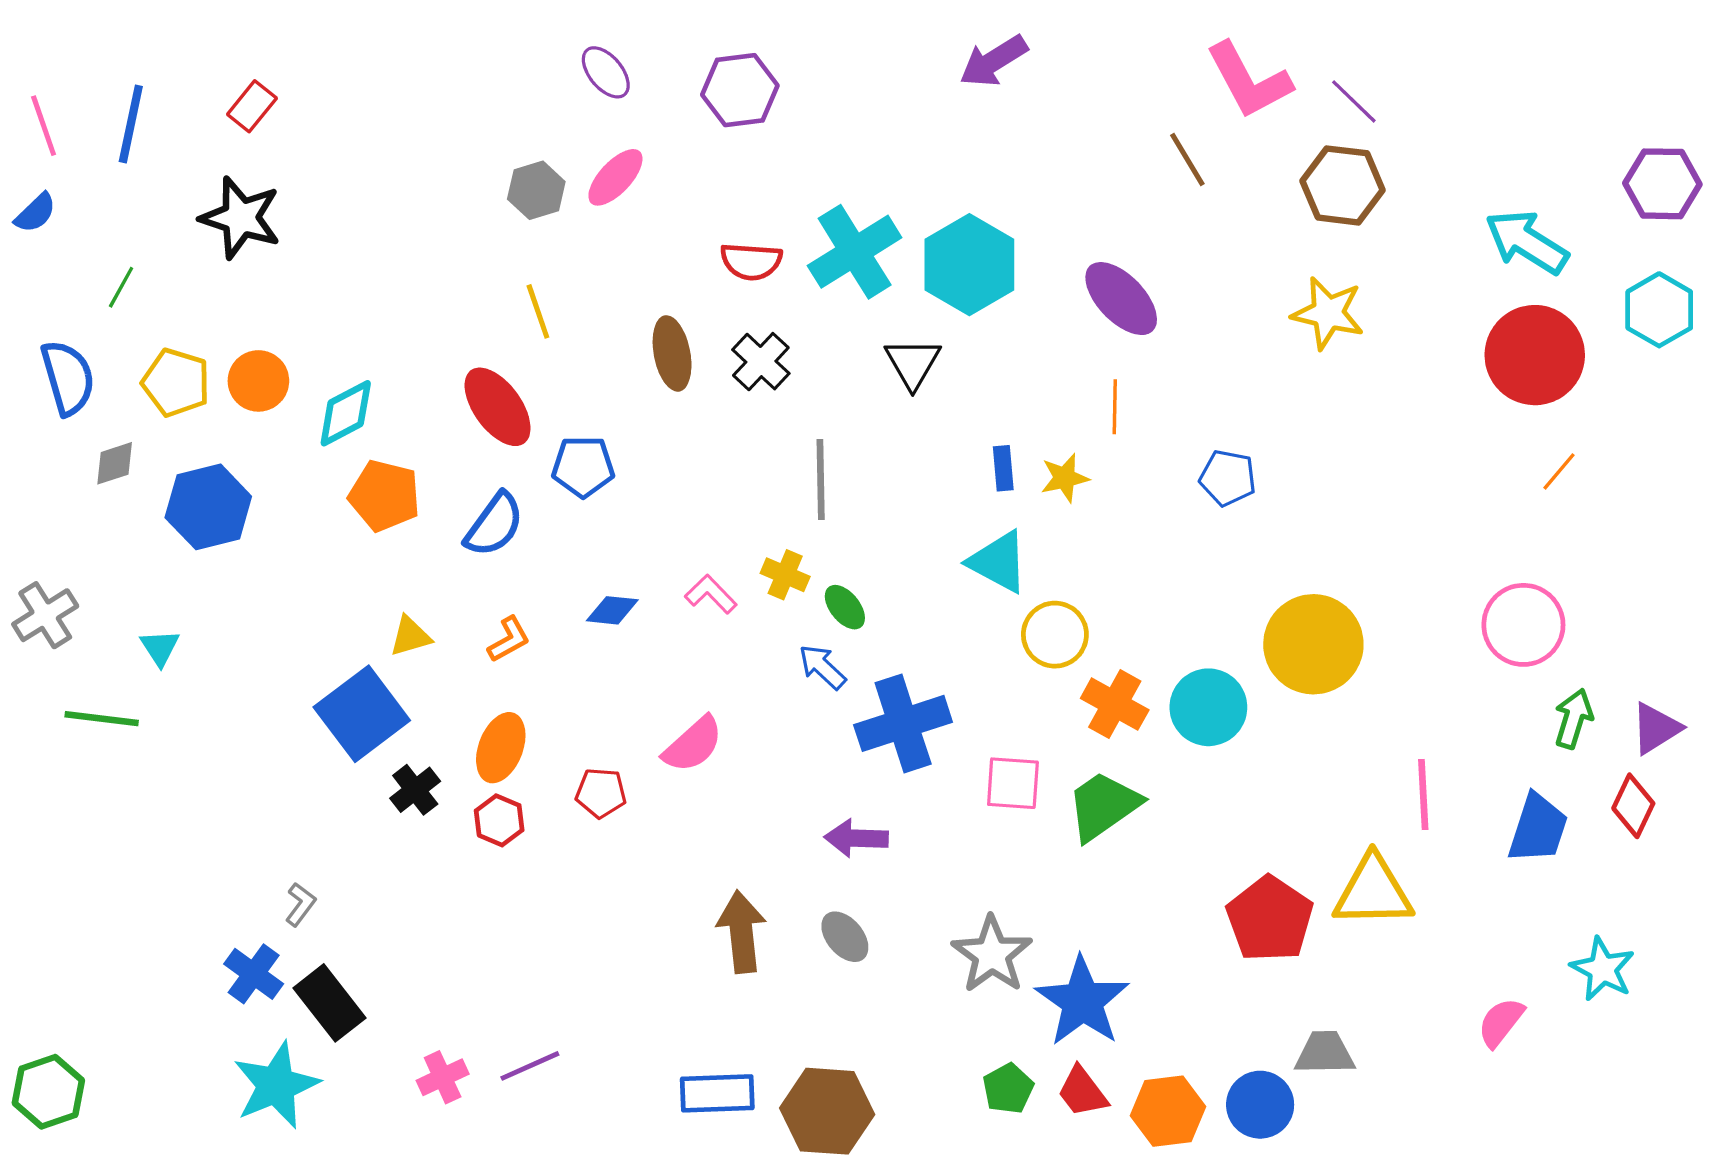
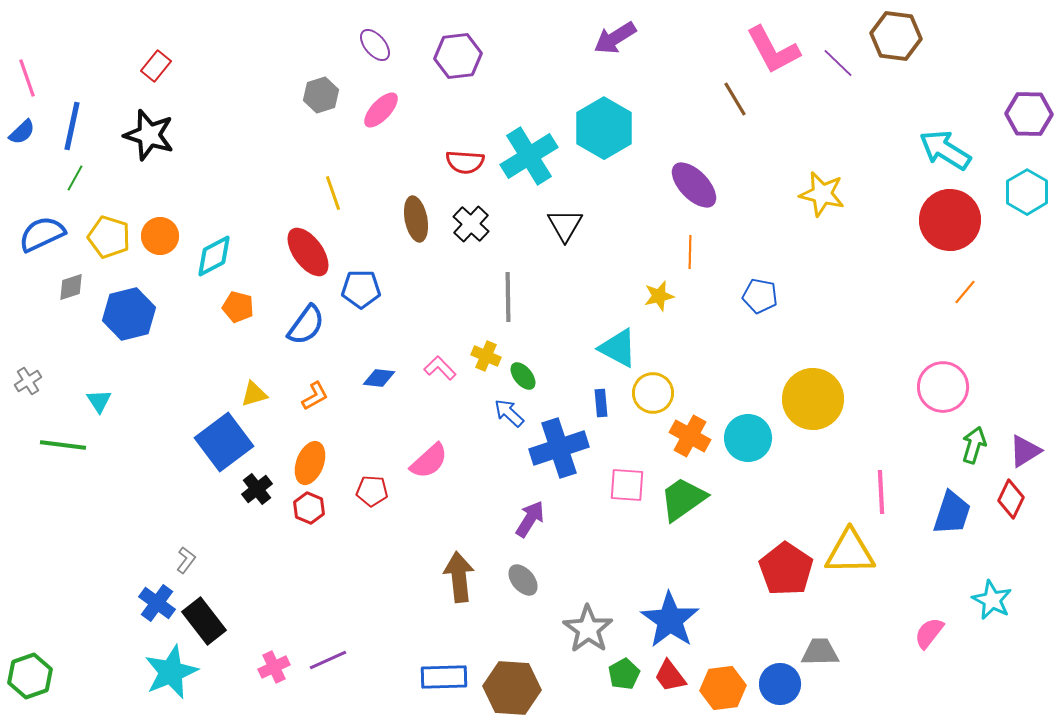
blue line: (131, 124) -> (72, 126), moved
brown hexagon: (1342, 185) -> (896, 36), moved
gray hexagon: (536, 190) -> (321, 95), moved
cyan hexagon: (969, 265) -> (604, 128), moved
blue semicircle: (68, 378) -> (42, 234), turned -99
blue rectangle: (1003, 468) -> (601, 403), moved
orange pentagon: (384, 496) -> (238, 307), size x0.7
gray cross: (45, 615) -> (28, 381), size x0.7
purple arrow: (856, 838) -> (530, 519), turned 120
gray star: (992, 954) -> (588, 629), moved

